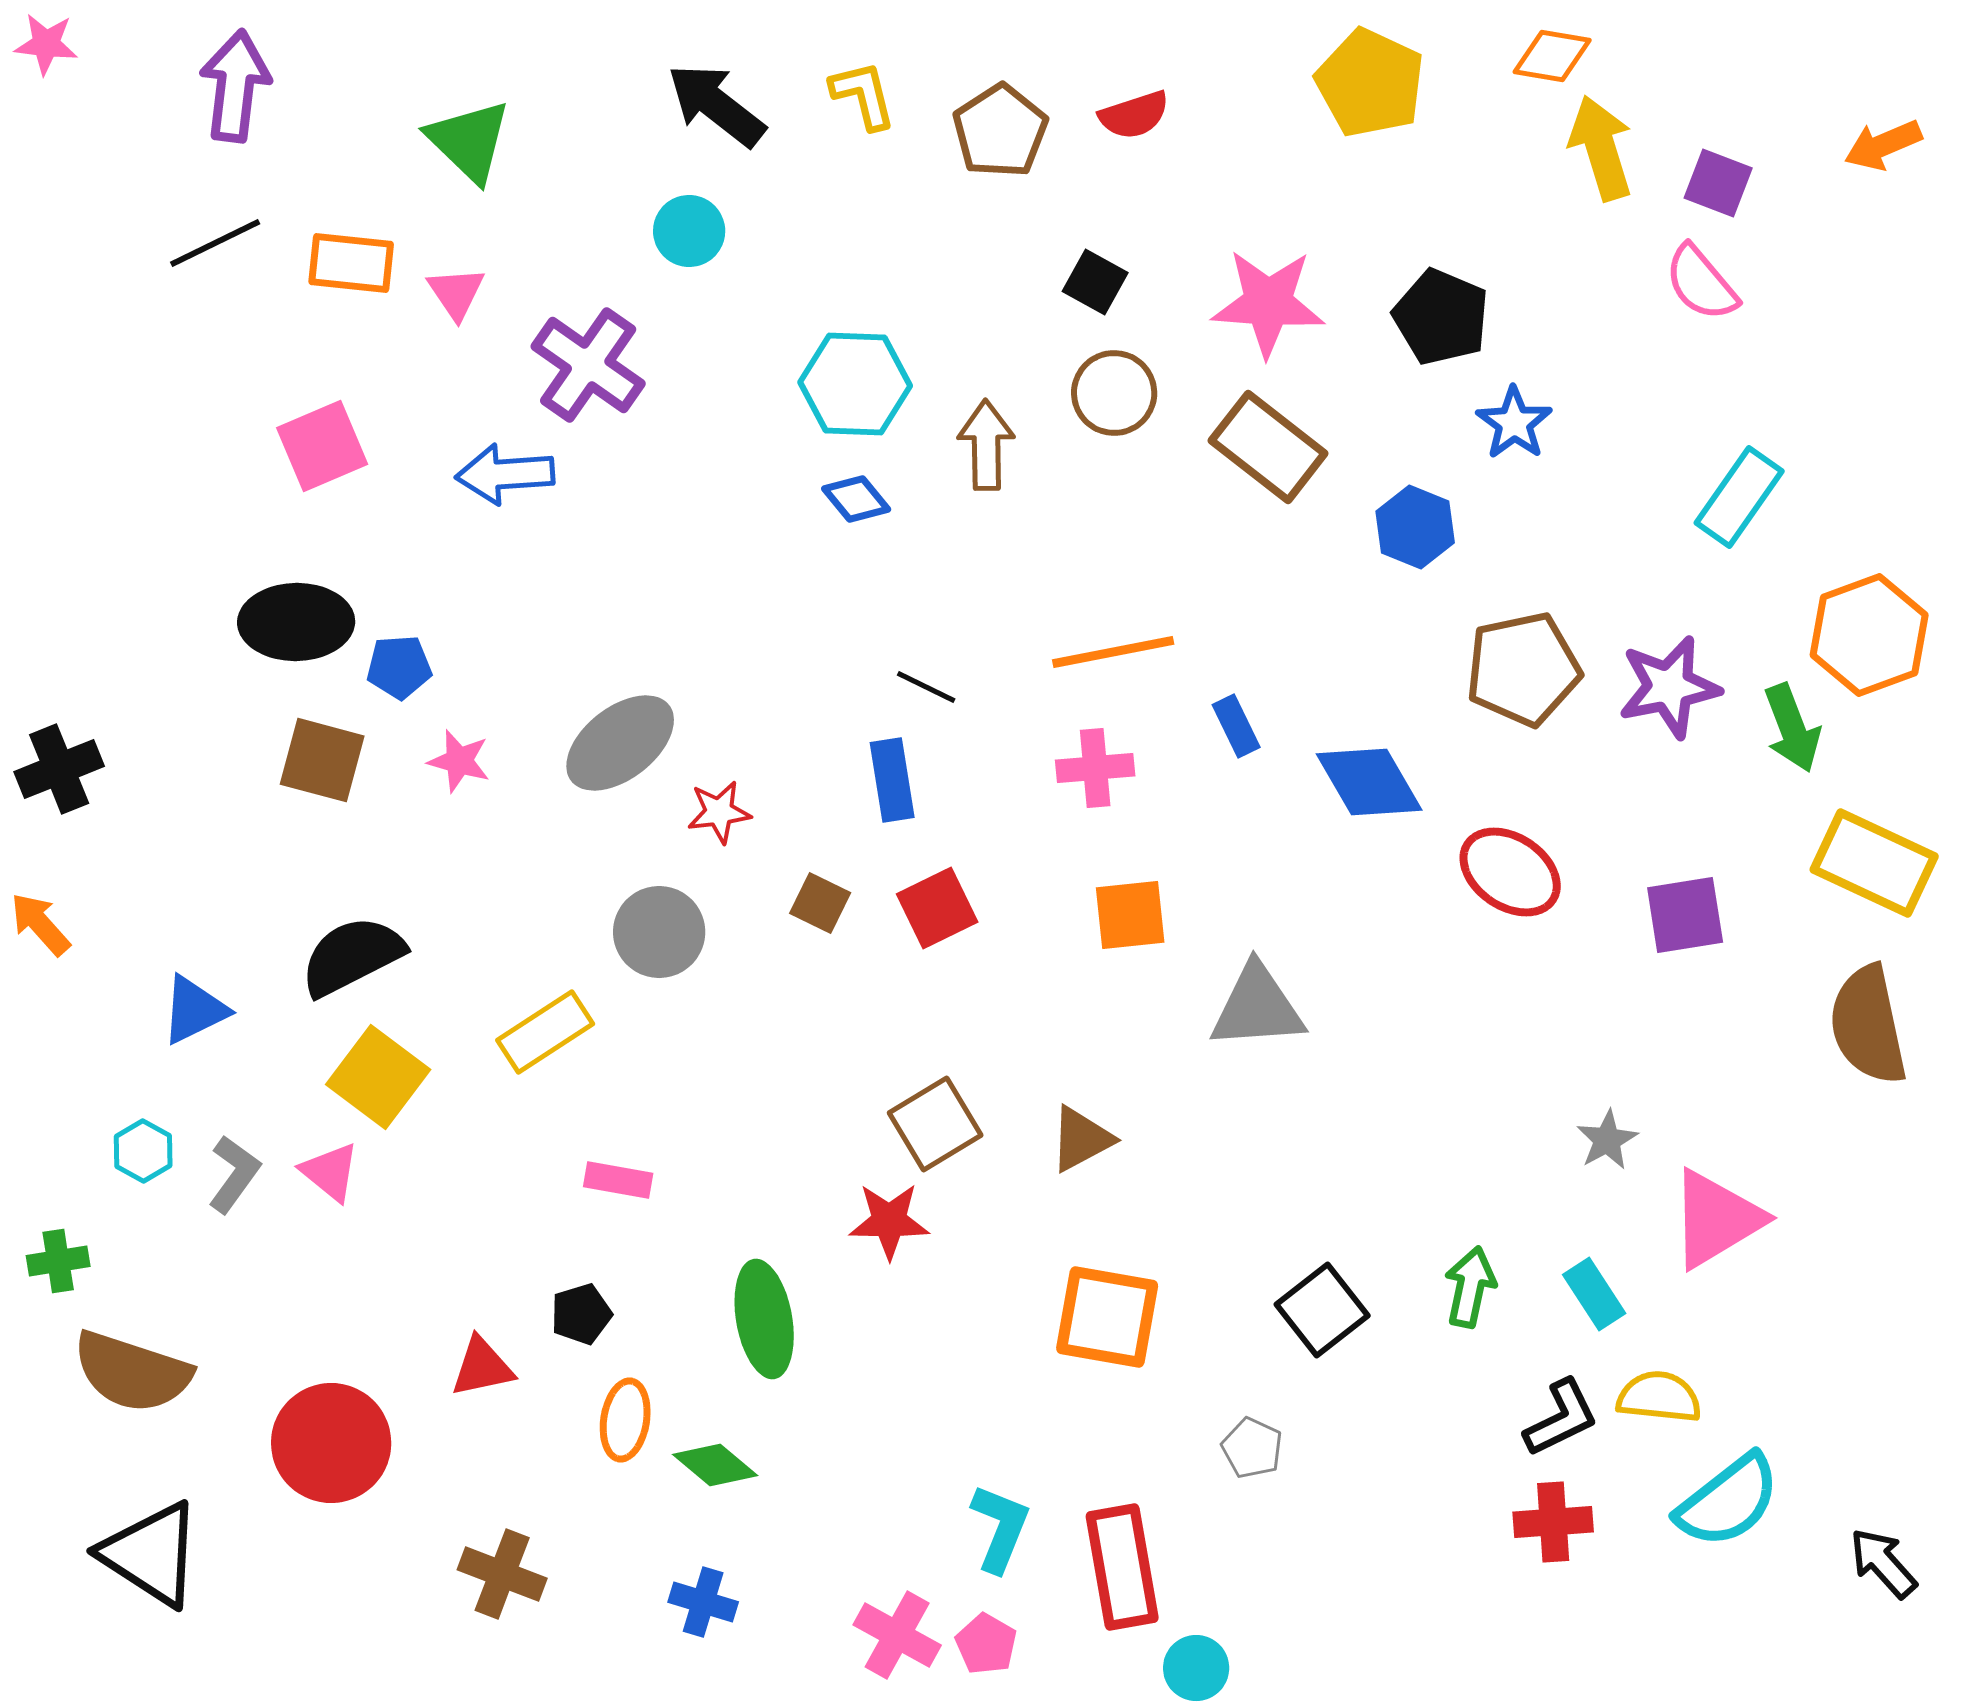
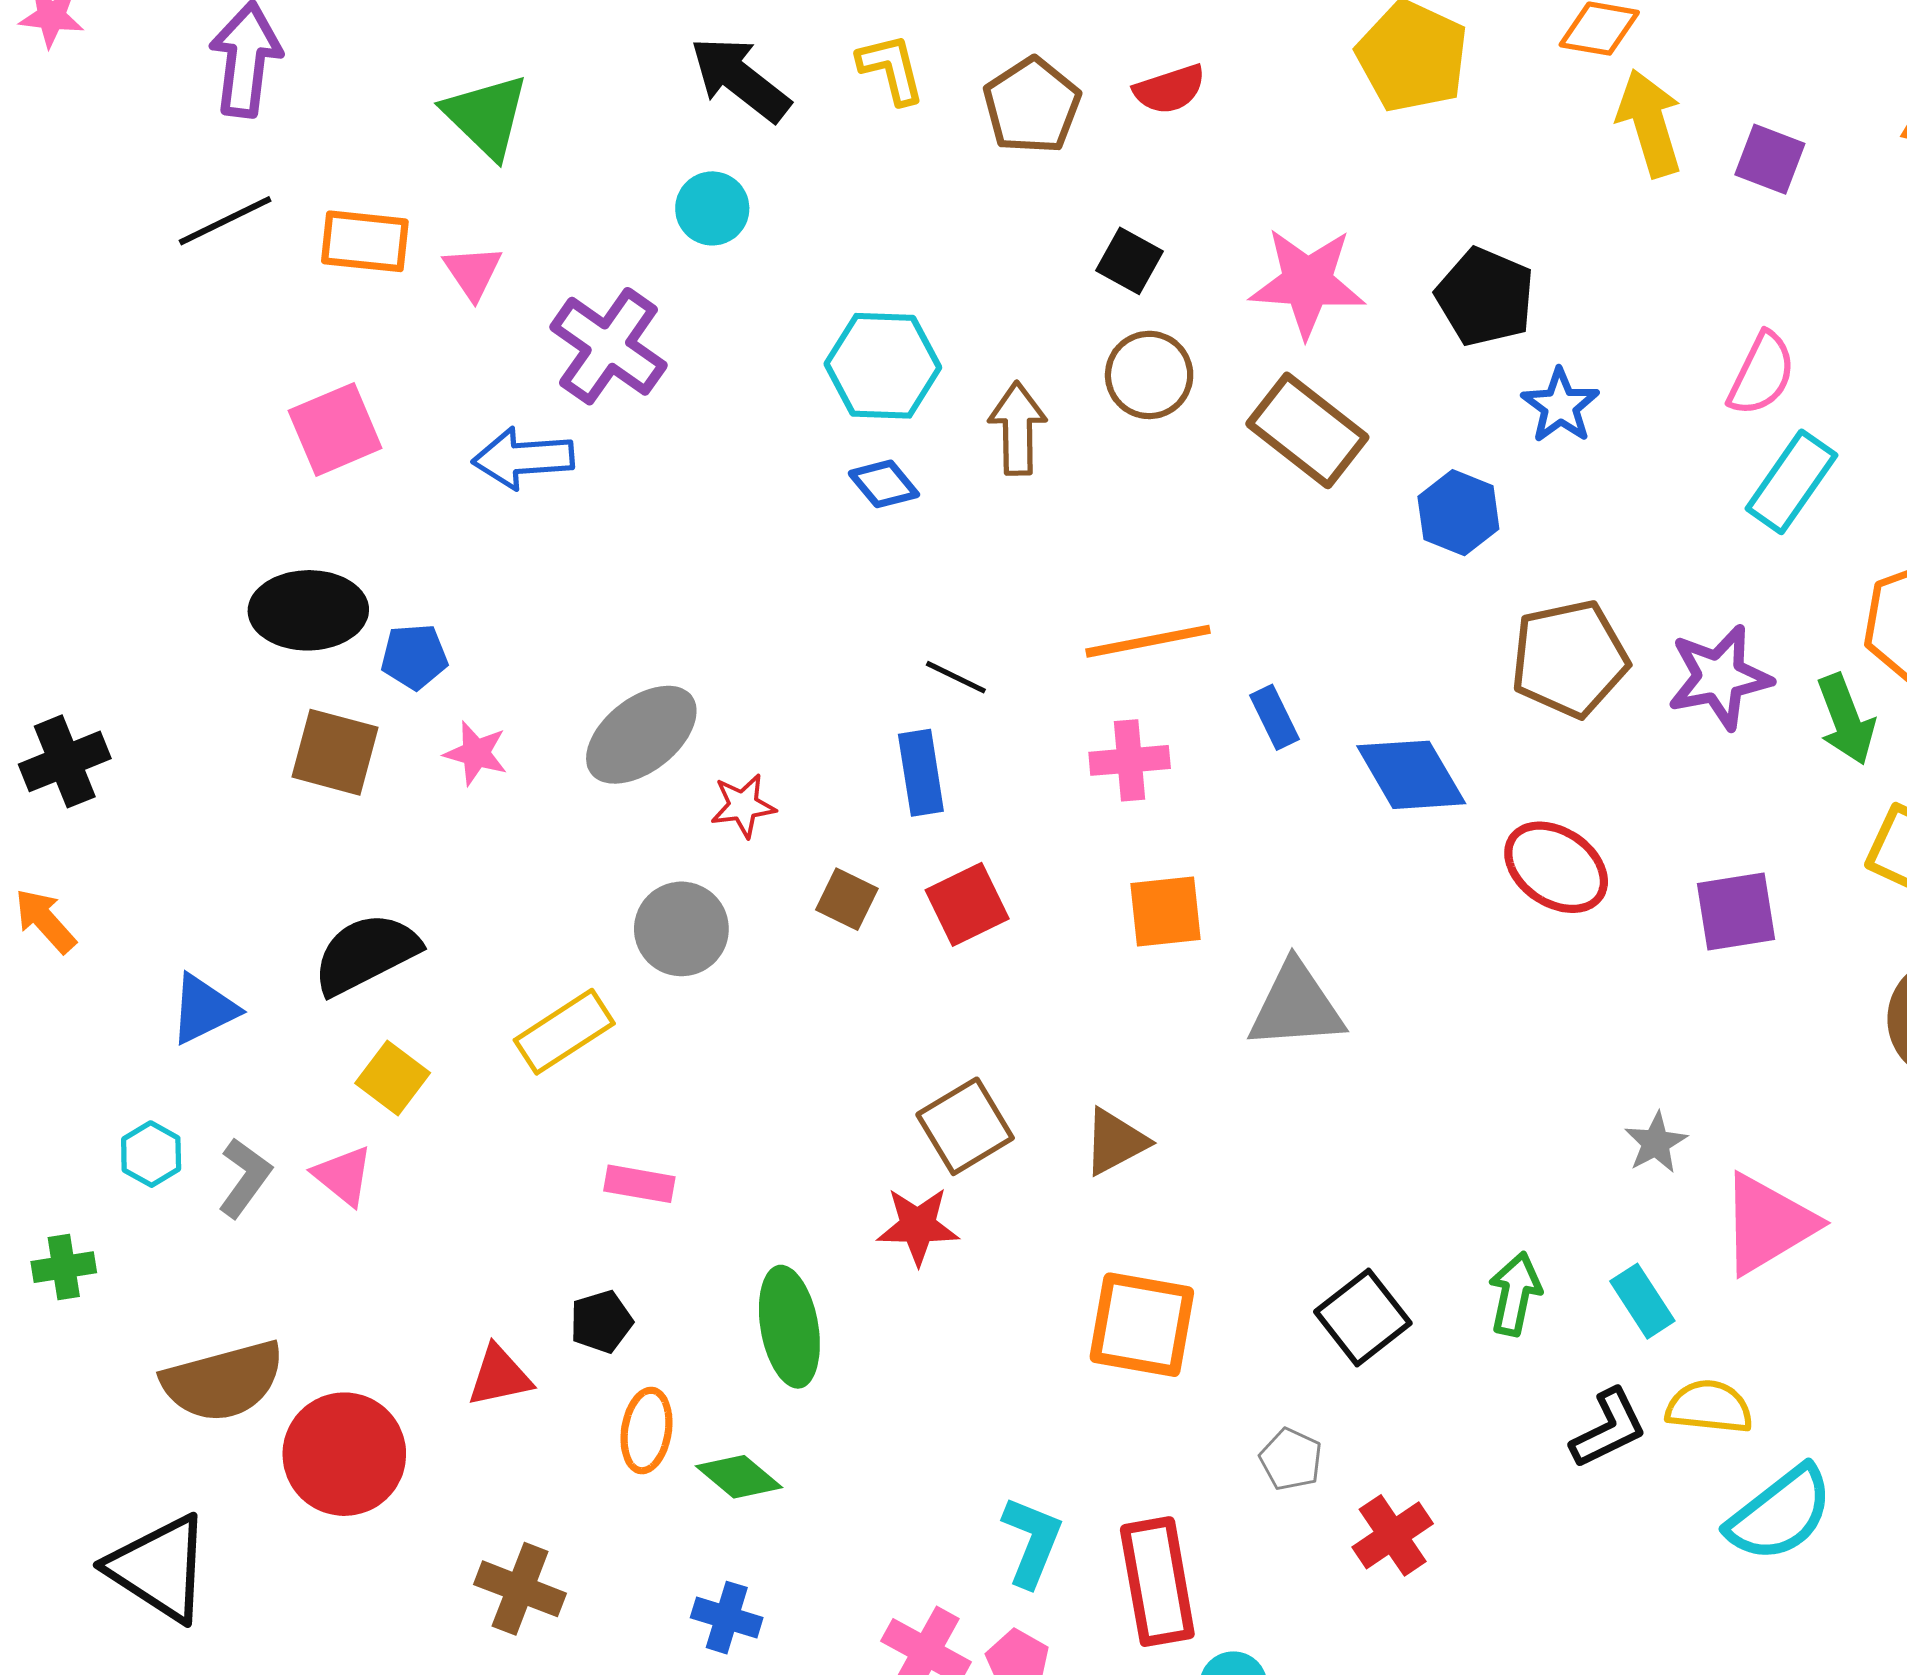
pink semicircle: (1701, 283) -> (1762, 374), moved, turned -114
yellow square: (378, 1077) -> (393, 1078), size x0.7
brown semicircle: (132, 1372) -> (223, 1381), moved, turned -33
red cross: (1553, 1522) -> (1393, 1535), moved, turned -30

